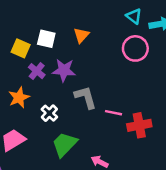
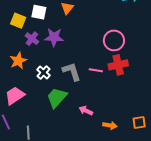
pink circle: (135, 48) -> (114, 40), moved
gray L-shape: (86, 97) -> (72, 72), moved
red cross: (139, 125) -> (118, 65), moved

